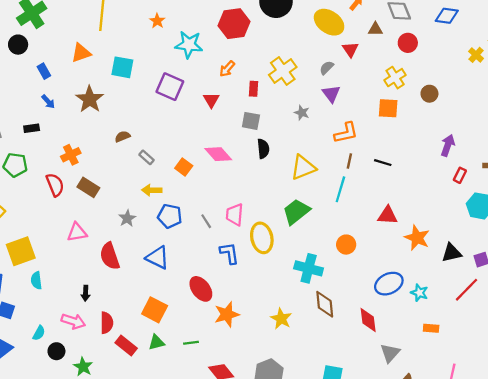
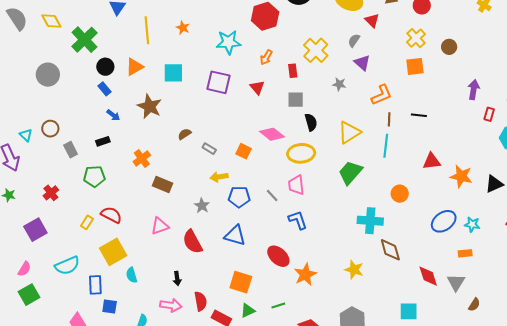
orange star: (157, 21) -> (183, 28), moved
black circle: (18, 45) -> (105, 67), moved
red semicircle: (55, 185) -> (111, 215), moved, turned -30
yellow ellipse: (262, 238) -> (301, 153), moved, turned -72
red diamond: (368, 320) -> (428, 276), moved
orange rectangle: (431, 328) -> (465, 253), moved

